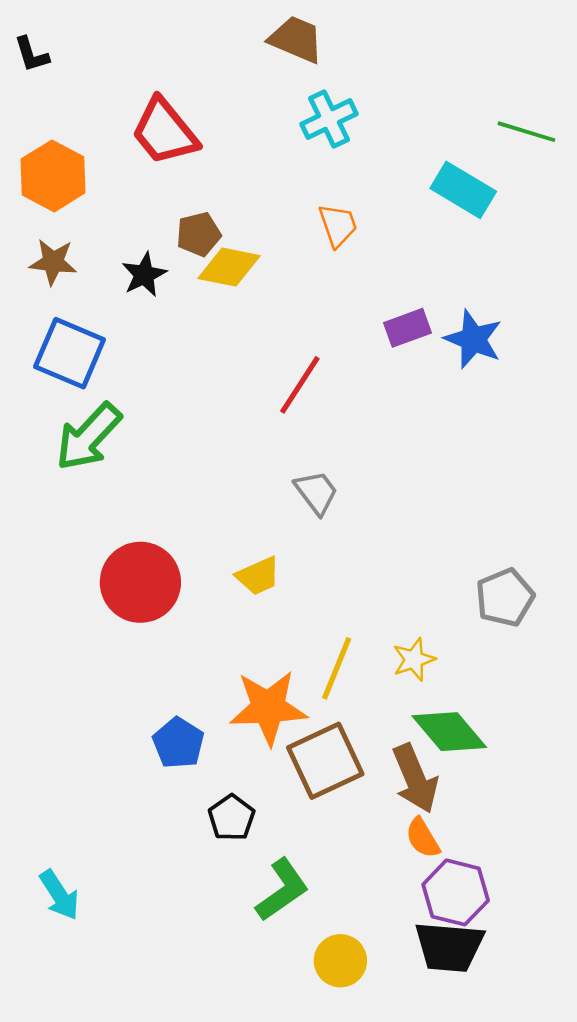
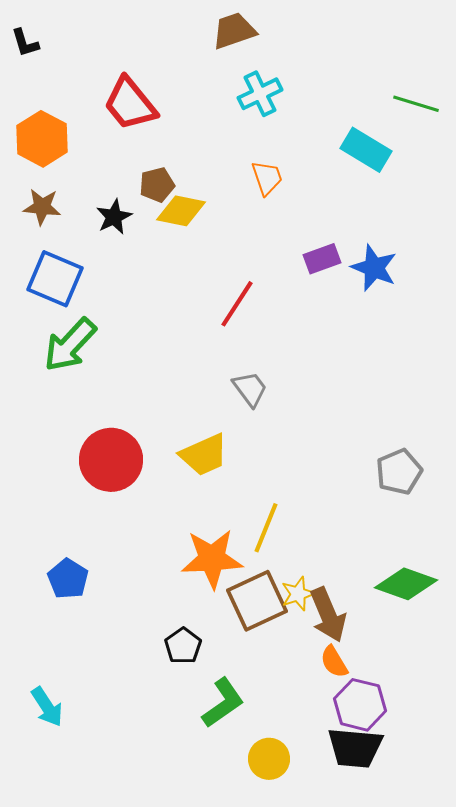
brown trapezoid: (296, 39) -> (234, 31), turned -42
yellow trapezoid: (258, 576) -> (204, 455), size x1.4
yellow star: (414, 659) -> (298, 594), moved
green diamond: (449, 732) -> (406, 584), moved, turned -30
blue pentagon: (178, 743) -> (68, 579), moved

